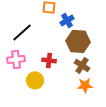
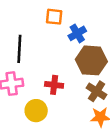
black line: (22, 32) -> (19, 49), turned -45

